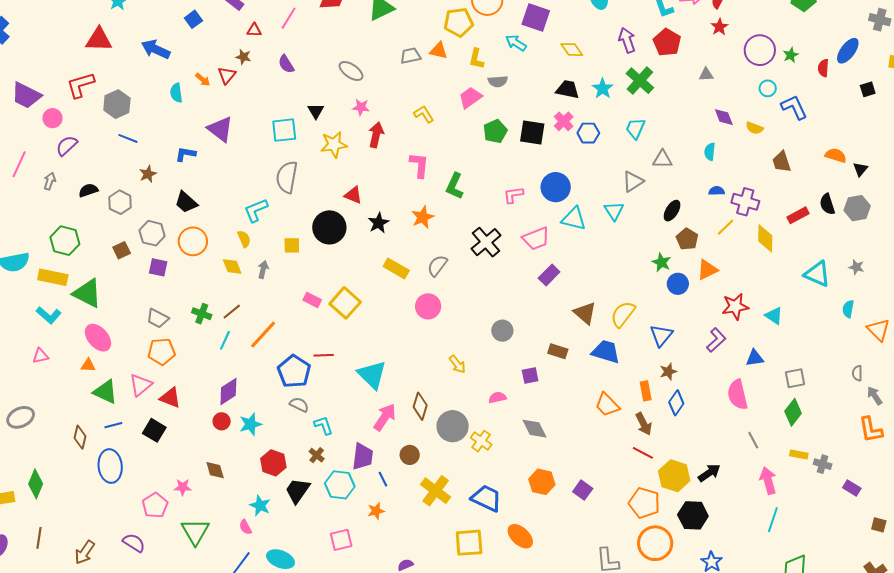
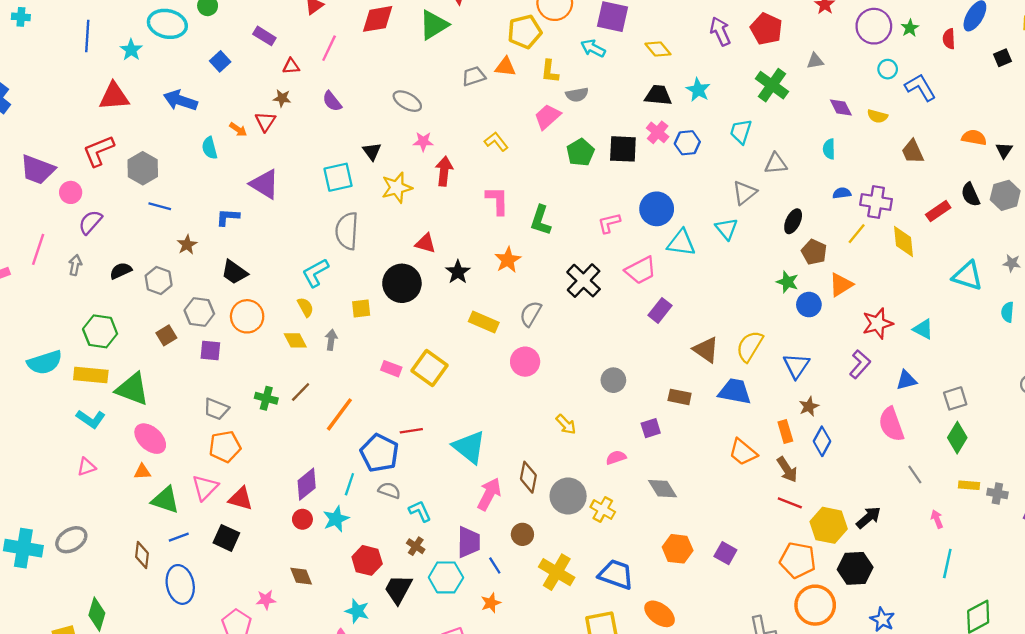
green cross: (640, 81) -> (772, 85), moved
cyan line: (225, 340) -> (349, 484), moved
pink arrow: (768, 481) -> (937, 519), size x0.6

